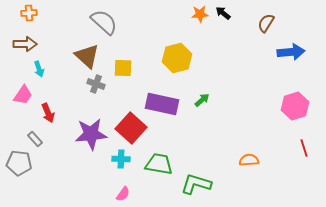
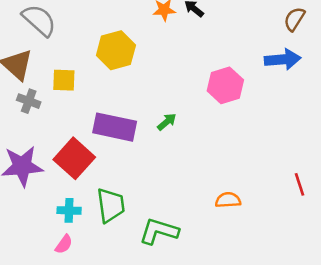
brown semicircle: (266, 23) -> (294, 19), moved
yellow hexagon: (177, 58) -> (116, 50), moved
pink hexagon: (295, 106) -> (225, 85), moved
cyan cross: (121, 159) -> (69, 210), moved
green trapezoid: (159, 164) -> (111, 205), turned 72

